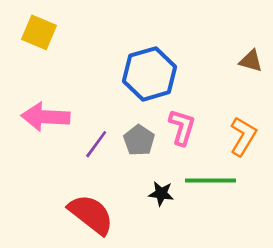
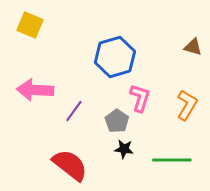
gray pentagon: (139, 140) -> (117, 121), moved
green line: (211, 181) -> (172, 160), moved

